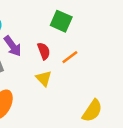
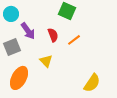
yellow triangle: (44, 78) -> (46, 61), moved

